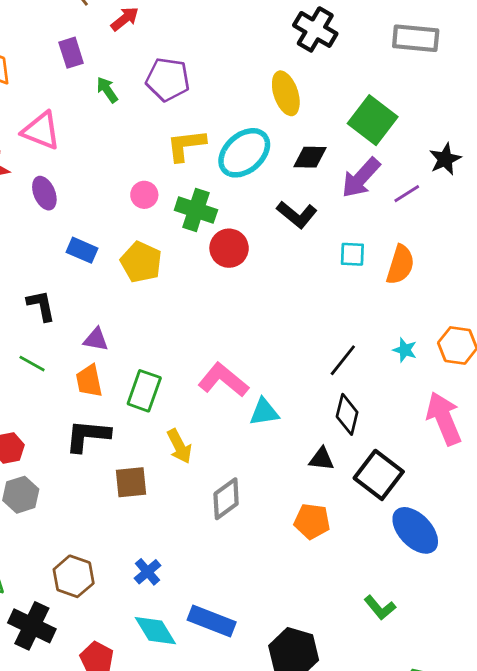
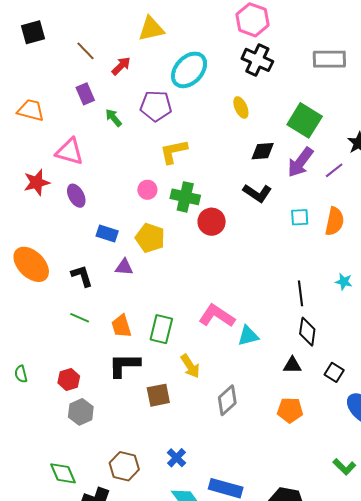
yellow ellipse: (286, 93) -> (241, 107), size x0.7
cyan ellipse: (244, 153) -> (189, 70), moved
purple triangle: (96, 339) -> (124, 267), moved
black line: (343, 360) -> (300, 293), turned -40
black square: (379, 475) -> (334, 372), size x0.6

